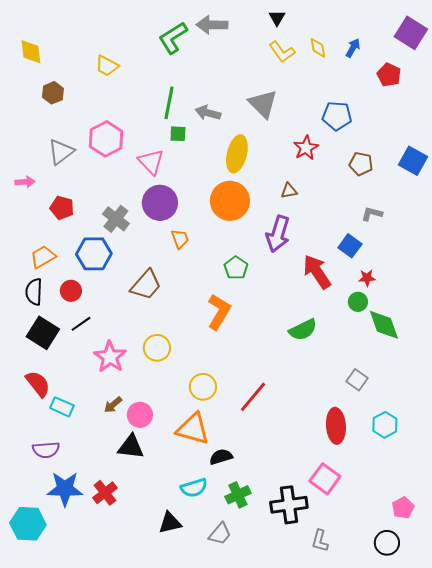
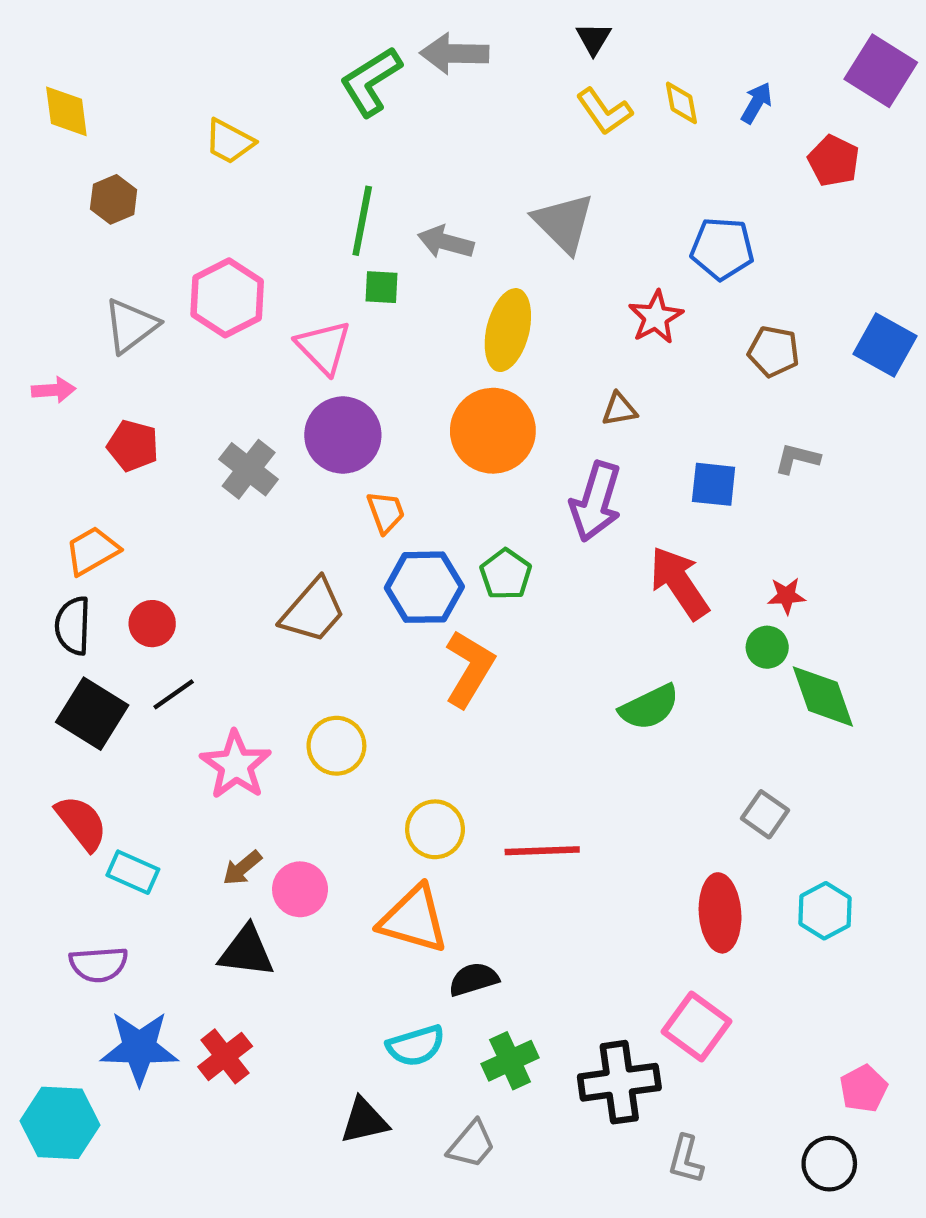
blue square: (350, 246) -> (714, 484), moved, turned -30
blue hexagon: (94, 254) -> (424, 587), moved
red line: (253, 397) -> (542, 851), turned 48
black triangle: (131, 447) -> (246, 951), moved

